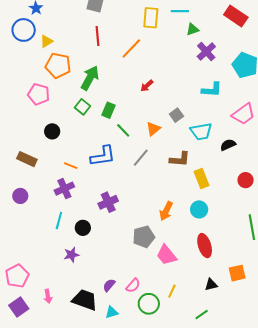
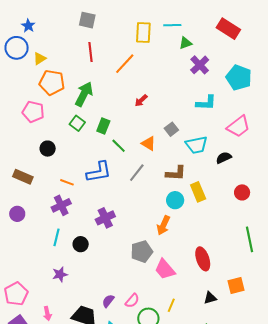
orange triangle: (153, 129) -> (149, 143), turned -49
cyan circle: (199, 209) -> (175, 200), moved
purple star: (71, 255) -> (60, 274), moved

